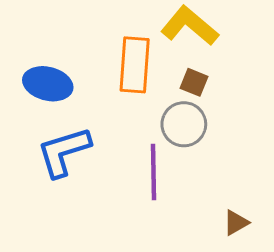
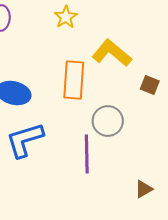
brown square: (194, 82) -> (150, 85), moved

